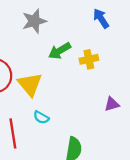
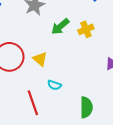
yellow triangle: (30, 84) -> (40, 59), size x0.7

